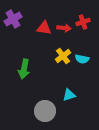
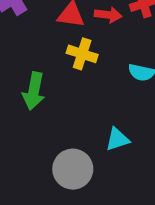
yellow cross: (63, 56) -> (82, 54), moved, turned -35

